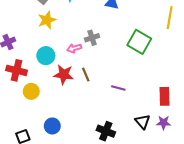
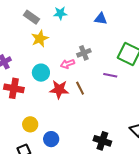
purple line: (118, 88) -> (110, 75), moved
yellow circle: (31, 91) -> (30, 124), moved

